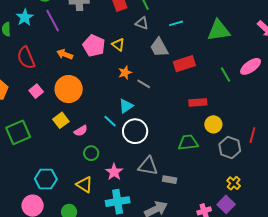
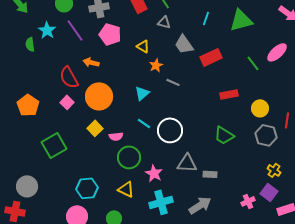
cyan line: (176, 23) -> (206, 18), moved, turned -48
pink pentagon: (94, 46) -> (110, 34), moved
red semicircle: (26, 58) -> (69, 77), moved
orange star: (125, 73) -> (156, 65), moved
cyan triangle: (126, 106) -> (142, 93), moved
yellow circle: (213, 124) -> (260, 108), moved
pink semicircle: (81, 131) -> (116, 136), turned 32
green trapezoid: (188, 143) -> (224, 135), turned -135
green circle: (91, 153) -> (129, 157), size x1.5

